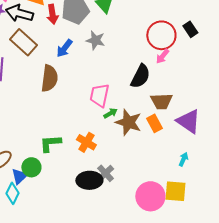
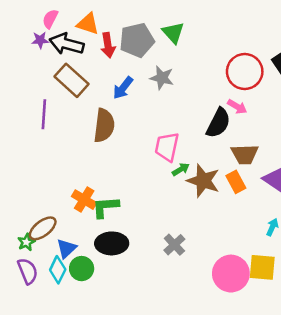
pink arrow: (162, 56) -> (237, 107), moved, turned -98
orange cross: (86, 142) -> (84, 200), moved
green circle: (31, 167) -> (82, 269), moved
black ellipse: (89, 180) -> (112, 243), moved

